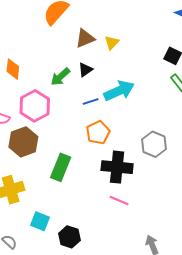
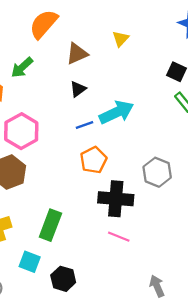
yellow triangle: (112, 43) -> (121, 39), moved
green arrow: (60, 77) -> (22, 67), moved
green rectangle: (61, 167) -> (50, 225), moved

